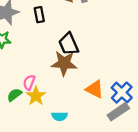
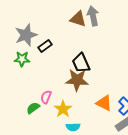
black rectangle: (39, 15) -> (45, 46), moved, turned 64
yellow star: (36, 96) -> (63, 109), moved

